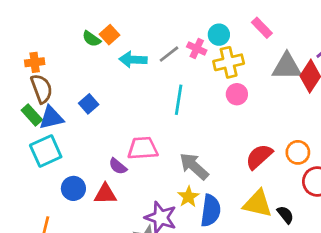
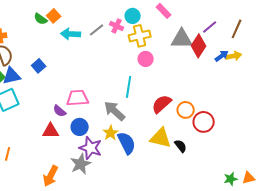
cyan line: (179, 100) -> (129, 87), moved
orange circle: (298, 152) -> (186, 110), moved
blue circle: (73, 188) -> (80, 127), moved
blue semicircle: (211, 211) -> (127, 143), turned -35

